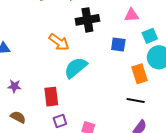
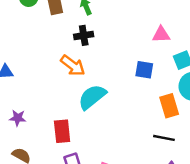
black cross: (87, 20) -> (84, 35), moved, size x0.7

